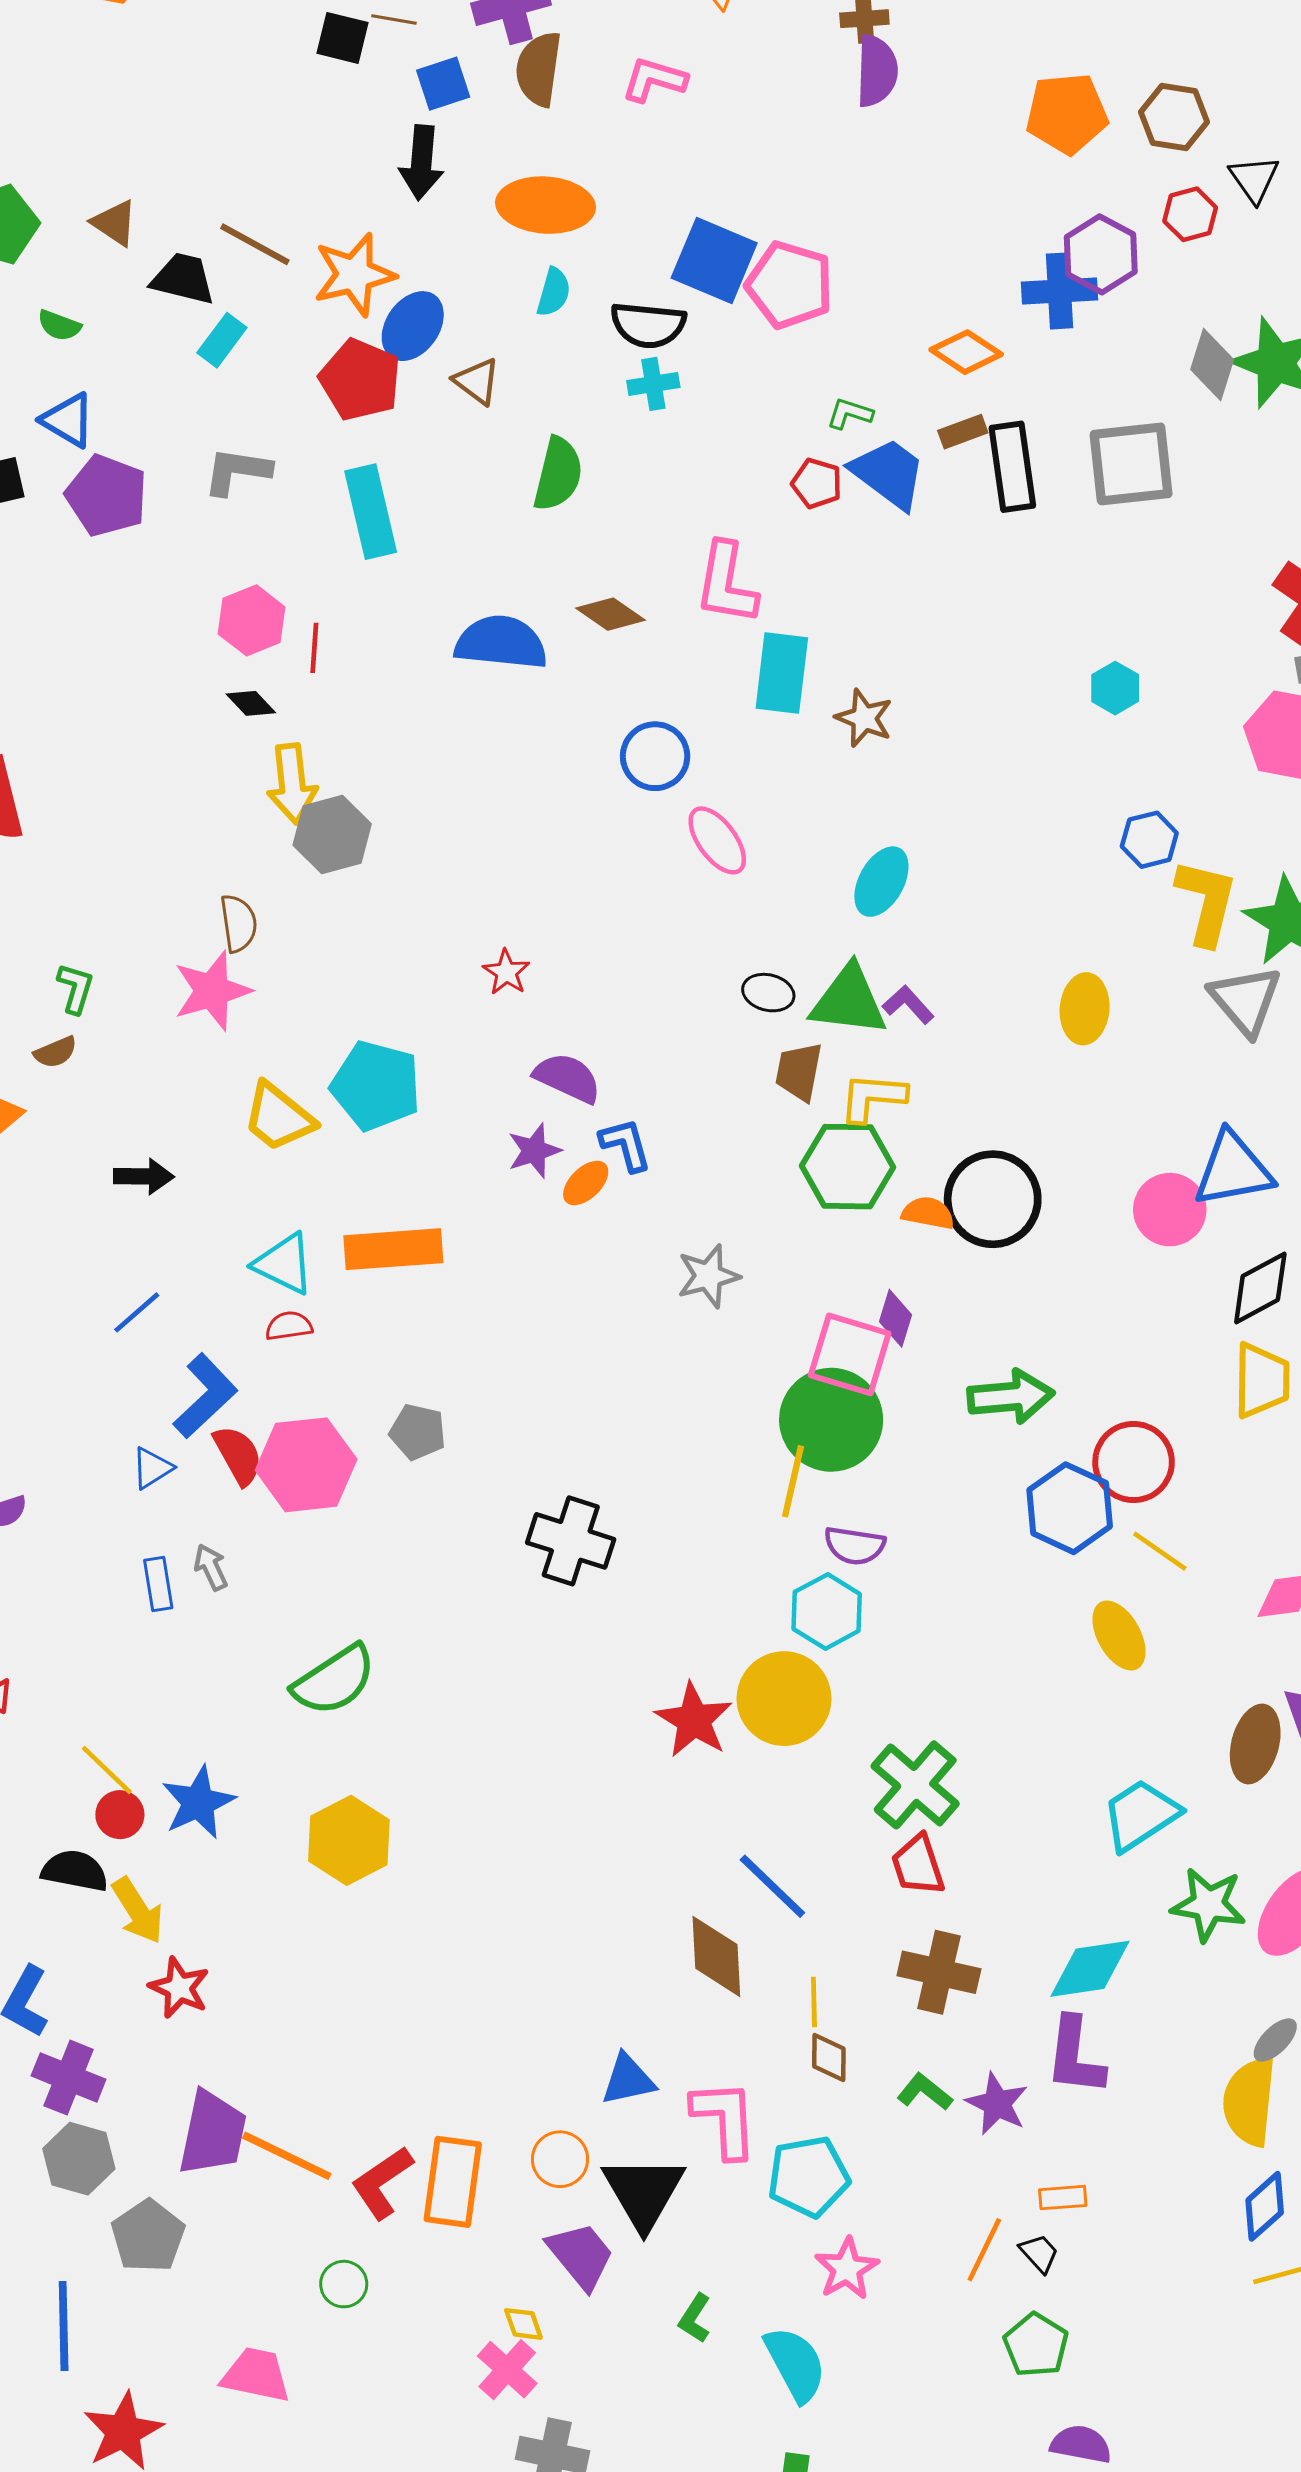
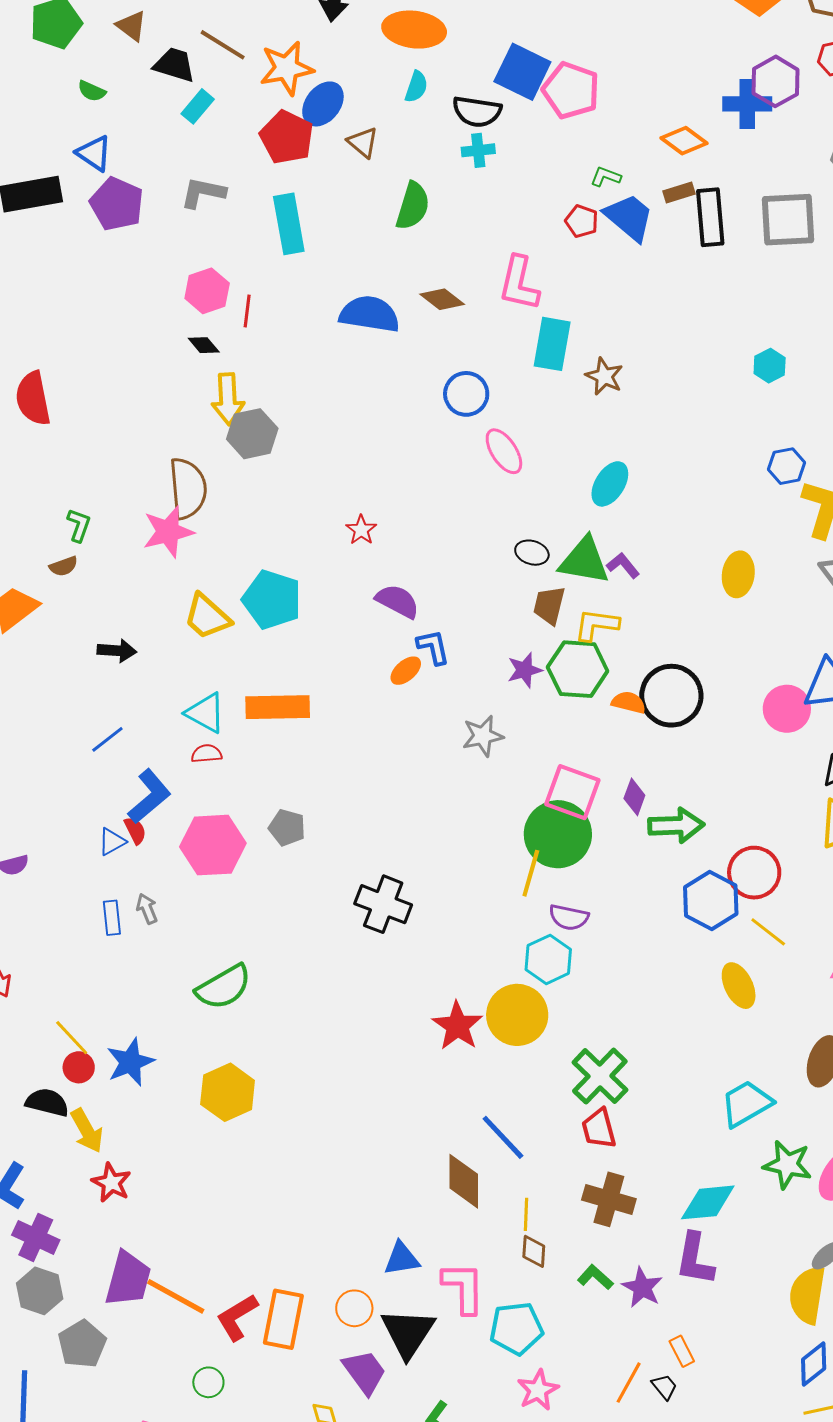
brown semicircle: (238, 923) -> (188, 488), size x1.6
purple star: (534, 1151) -> (525, 670), moved
purple diamond: (895, 1318) -> (634, 797), moved
red semicircle: (238, 1455) -> (135, 831), moved, size x0.7
orange rectangle: (1063, 2198) -> (682, 1351), turned 64

